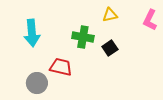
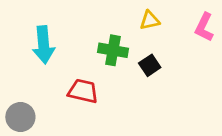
gray circle: (37, 83) -> (20, 117), moved

